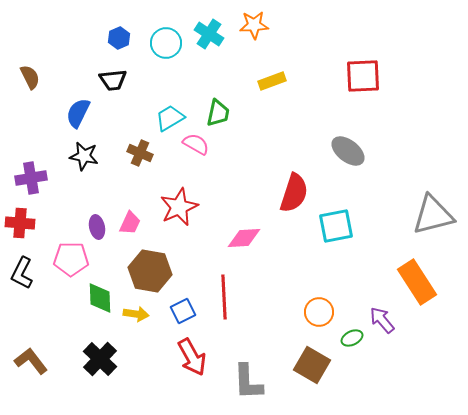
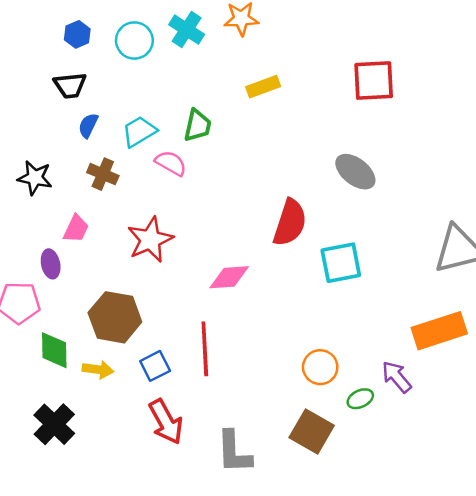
blue semicircle: (78, 113) -> (88, 125), moved, size x0.7
pink trapezoid: (130, 223) -> (76, 229), moved
orange rectangle: (417, 282) -> (439, 331), turned -75

